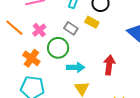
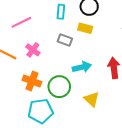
green circle: (58, 48) -> (59, 87), moved
cyan arrow: (76, 67) -> (82, 67), moved

